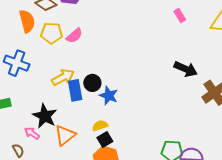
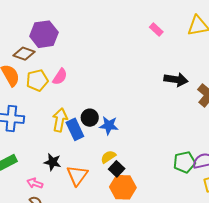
yellow arrow: (63, 77) -> (60, 120), turned -35
black star: (45, 116) -> (53, 162), size x0.7
pink arrow: (32, 133) -> (35, 183), moved

